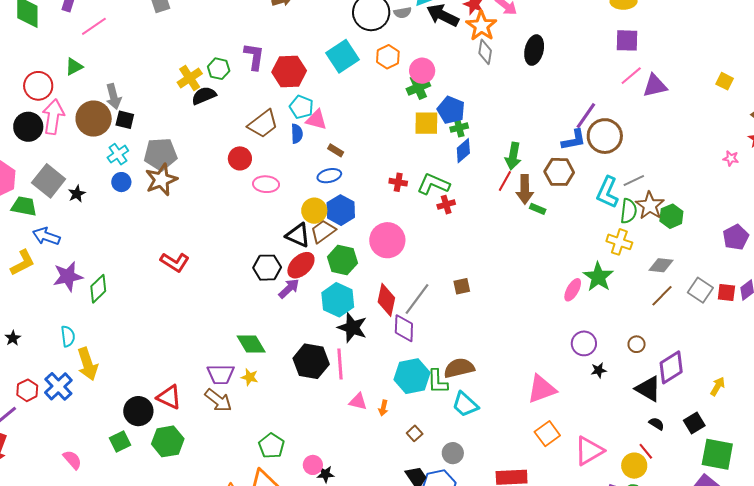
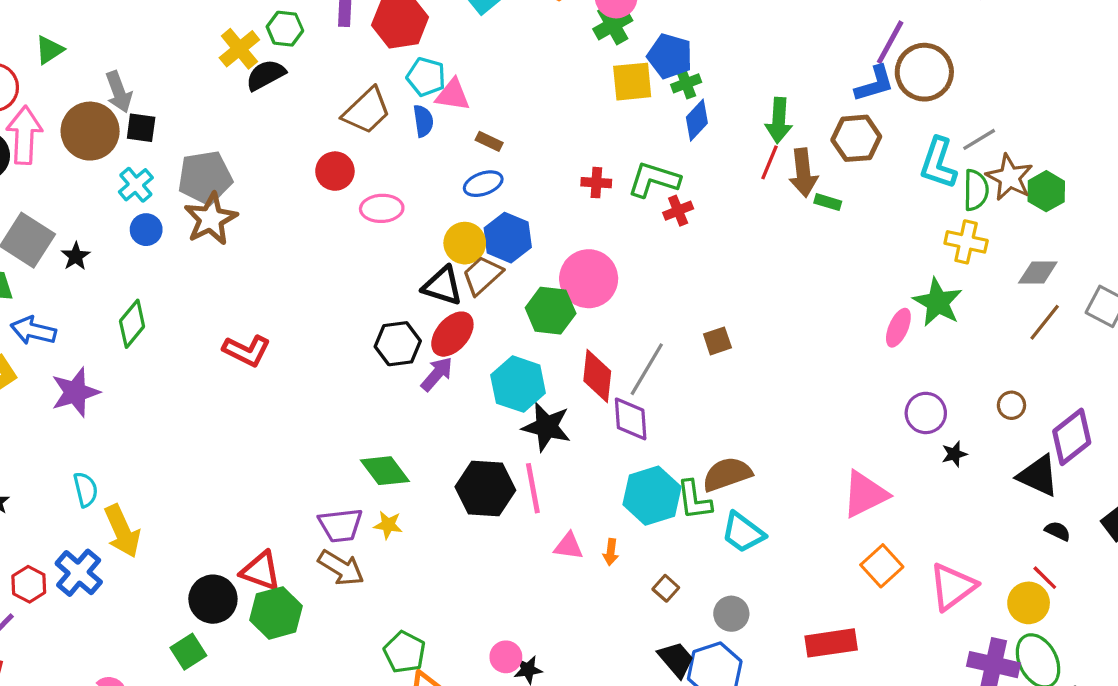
green hexagon: (342, 260) -> (551, 311), moved
green diamond: (98, 289) -> (132, 324), moved
green hexagon: (168, 441) -> (276, 613), moved
green pentagon: (271, 446) -> (405, 652), moved

